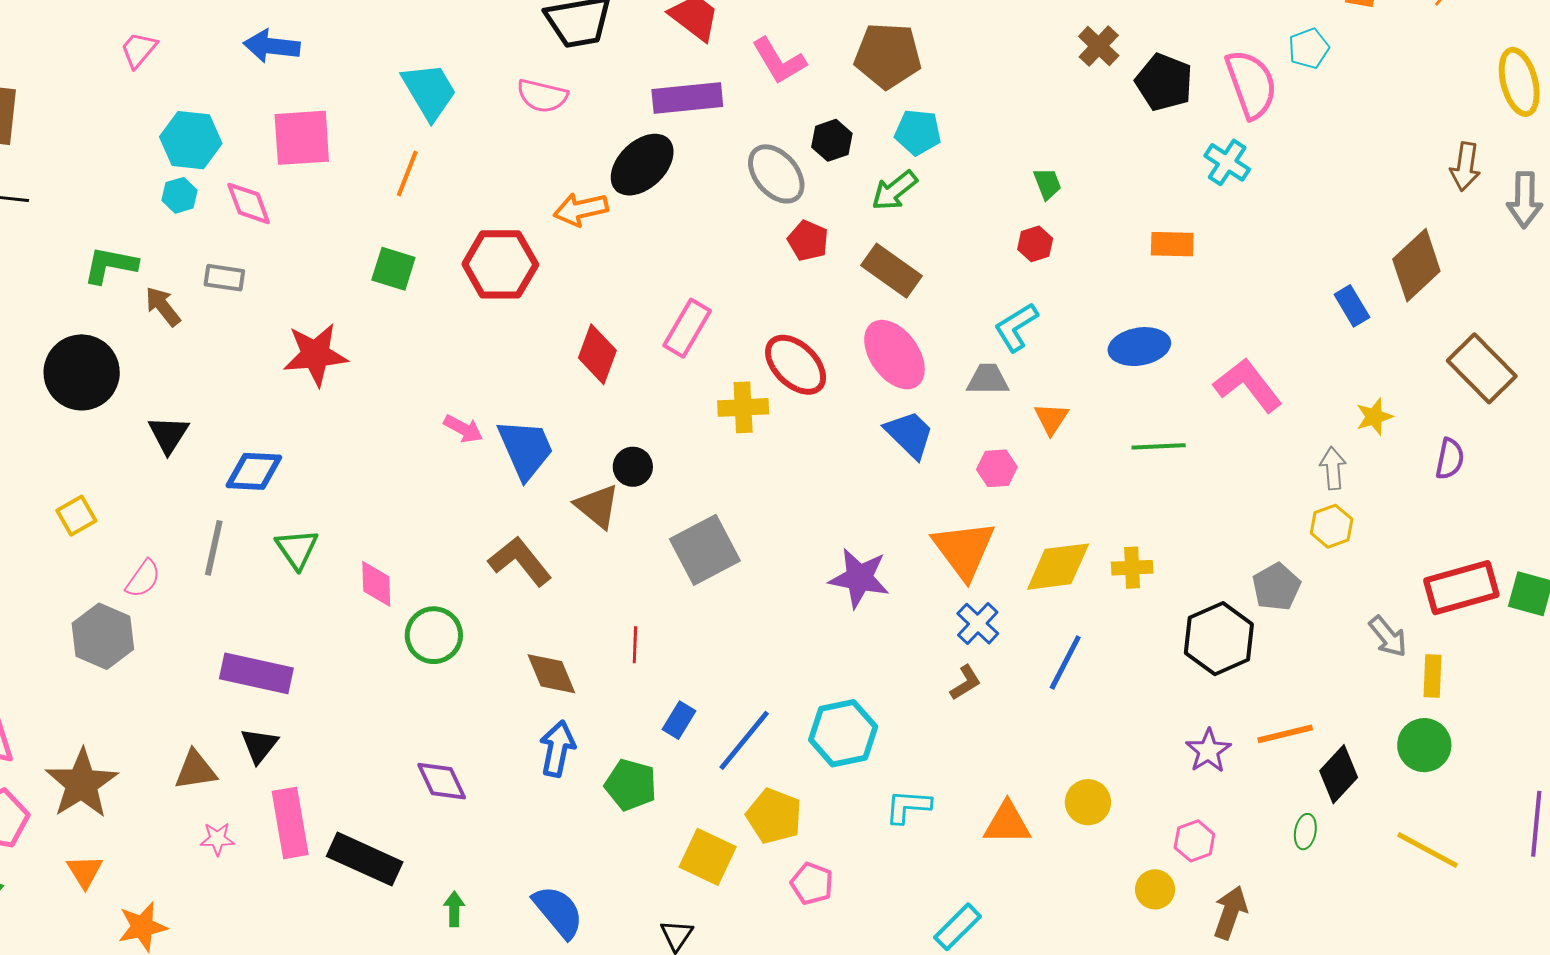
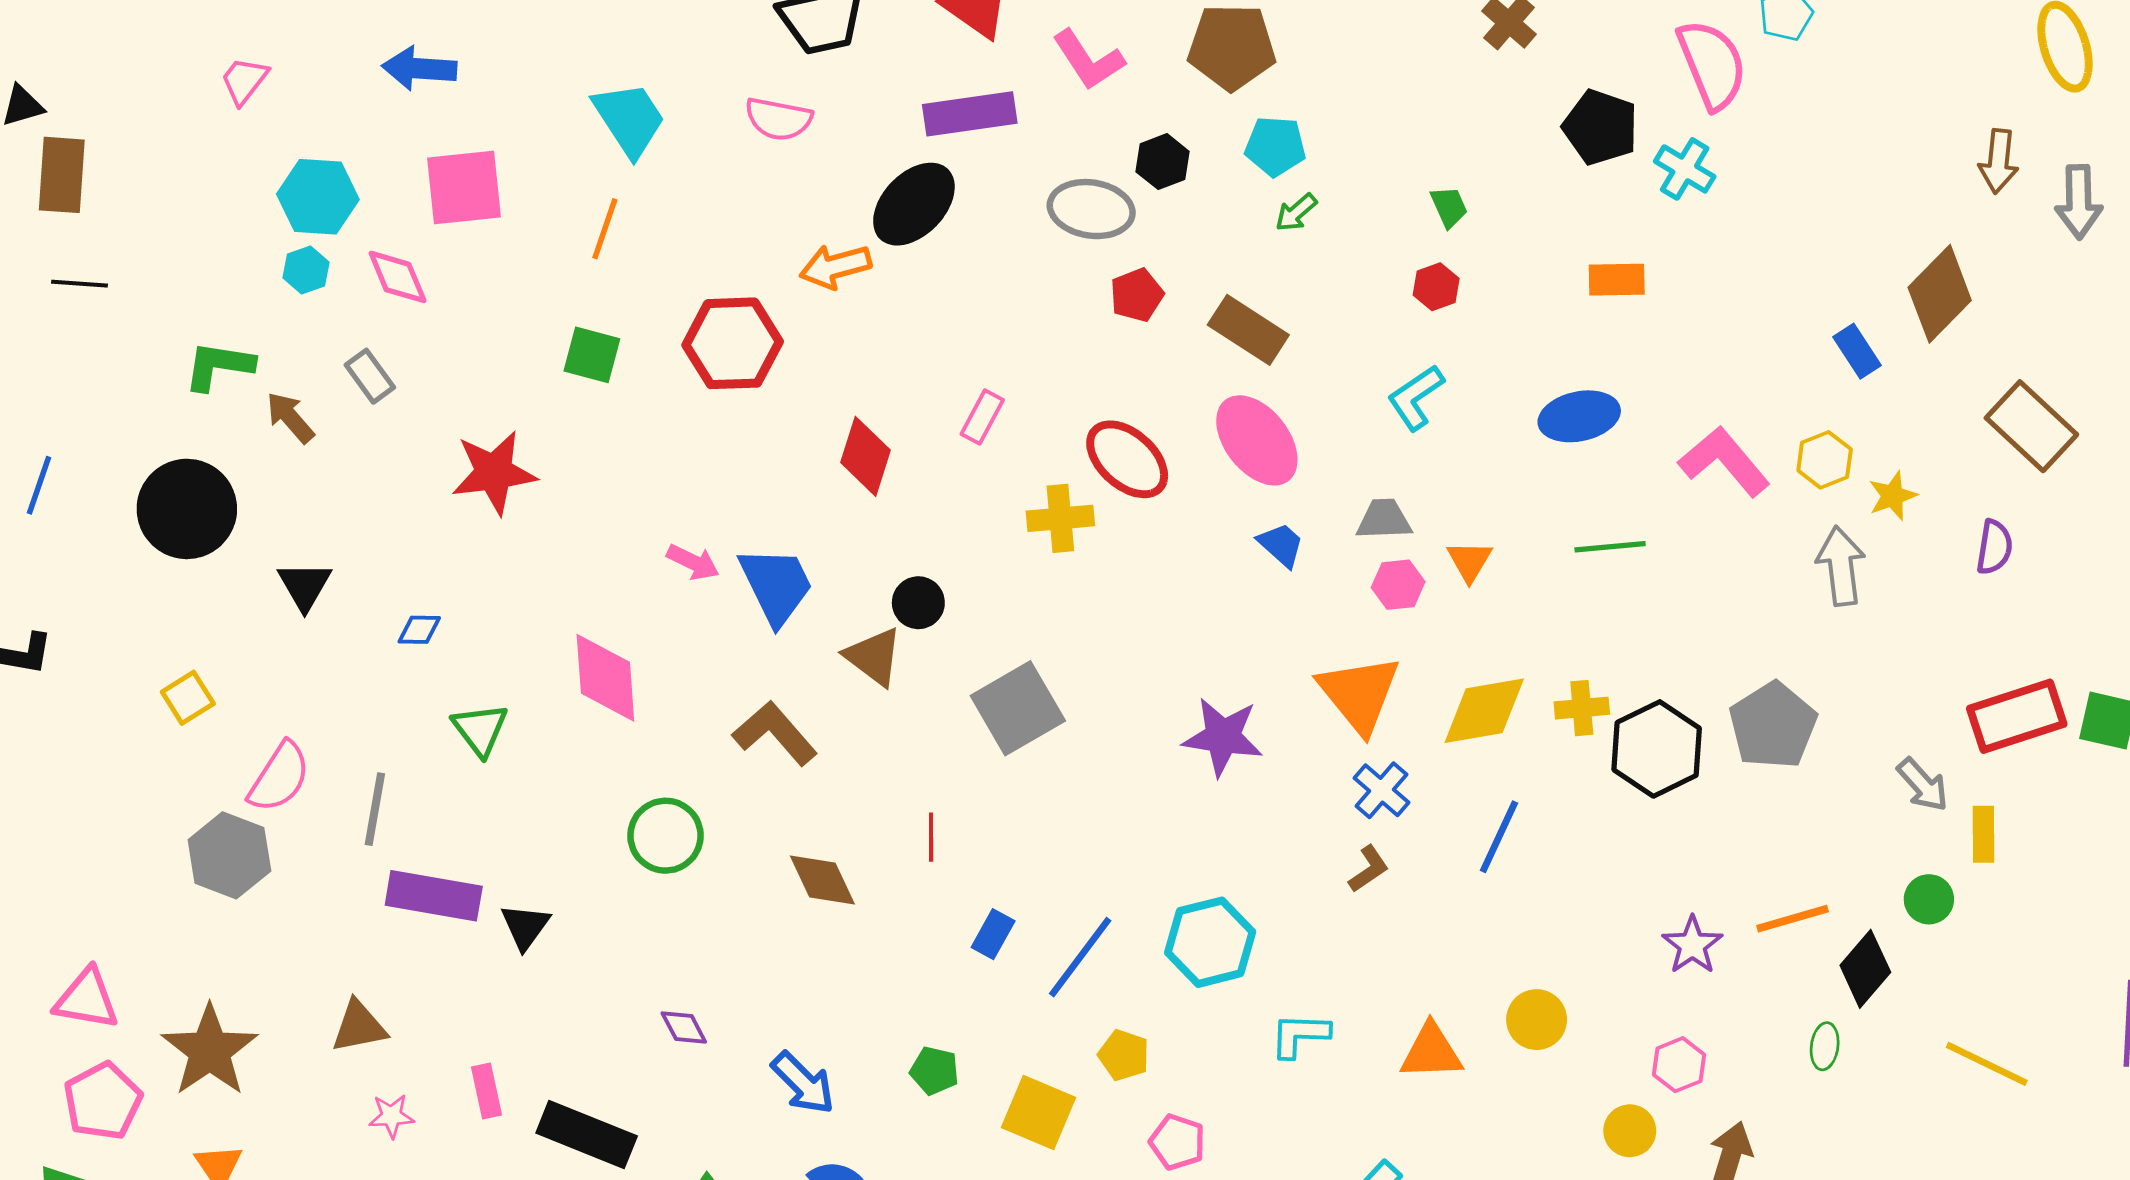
black pentagon: (1164, 82) -> (1601, 127), moved
gray ellipse: (776, 174) -> (1091, 209), turned -38
green arrow: (894, 191) -> (1296, 212), moved, size x0.7
red pentagon: (808, 241) -> (1137, 295), turned 30
gray rectangle: (224, 278) -> (370, 376), turned 48
pink rectangle: (687, 328) -> (982, 417), size x0.7
gray trapezoid: (988, 379) -> (1384, 519), moved
orange triangle: (1051, 419) -> (1469, 561), moved
blue trapezoid: (909, 434) -> (1281, 545), size x0.7
gray arrow: (1333, 468) -> (1841, 566), size x1.4
blue diamond: (254, 471) -> (419, 630), size x0.6
yellow hexagon: (1332, 526) -> (1825, 460), moved
gray line: (214, 548) -> (375, 809), moved
pink semicircle: (143, 579) -> (279, 777), size x1.4
pink diamond: (376, 584) -> (605, 678), moved, size x1.5
gray pentagon: (1276, 587) -> (1773, 725), size x1.4
black hexagon: (1219, 639) -> (1657, 749), moved
black triangle: (259, 745) -> (525, 926), moved
green circle: (1424, 745) -> (1929, 899), moved, size x0.7
blue arrow: (557, 749) -> (803, 1083), moved, turned 126
purple diamond: (442, 781) -> (684, 1027), size x0.7
green pentagon: (631, 785) -> (934, 1071), moved, size x0.7
yellow pentagon: (774, 816) -> (1124, 1055), size x0.7
pink rectangle: (290, 823) -> (486, 1091), size x0.6

